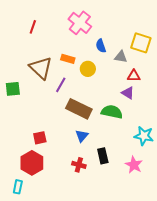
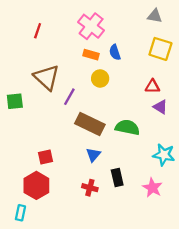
gray triangle: (121, 57) -> (155, 16), moved
orange rectangle: (68, 59) -> (91, 55), moved
purple triangle: (128, 93) -> (160, 107), moved

